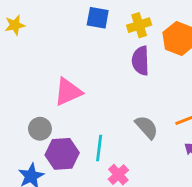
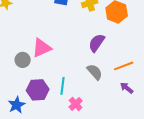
purple semicircle: (141, 61) -> (97, 43), moved, turned 36
gray circle: (40, 129) -> (23, 60), moved

